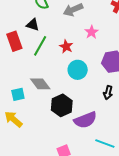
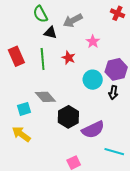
black triangle: (33, 25) -> (50, 33), moved
green line: (40, 46) -> (43, 59), turned -30
cyan circle: (78, 70) -> (93, 80), moved
black arrow: (108, 93) -> (113, 93), moved

